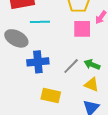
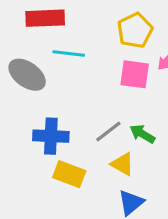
blue cross: (38, 62) -> (51, 136), moved
yellow triangle: (92, 85) -> (122, 164), moved

